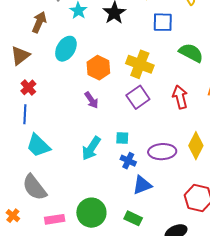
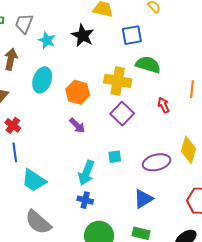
green semicircle: (191, 53) -> (148, 65), moved
red arrow: (180, 97) -> (164, 105), size x0.7
blue cross: (128, 161) -> (85, 200), moved

